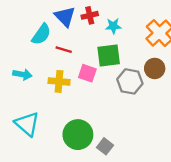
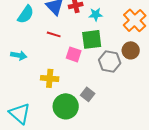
cyan semicircle: (41, 34) -> (26, 14), moved
yellow cross: (59, 81) -> (50, 78), moved
cyan triangle: (27, 124) -> (20, 113), moved
gray square: (105, 146) -> (88, 94), moved

